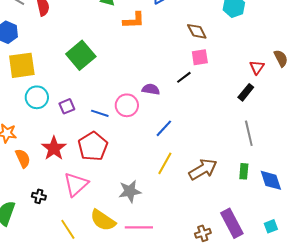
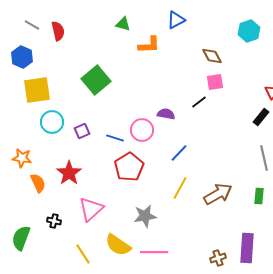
red pentagon: (93, 146) -> (129, 167), moved
purple rectangle: (232, 223) -> (247, 248), turned 32

